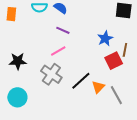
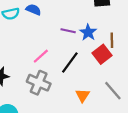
purple line: (63, 30) -> (68, 31), moved
black line: (81, 81) -> (70, 62), moved
orange triangle: (98, 87) -> (83, 95), moved

